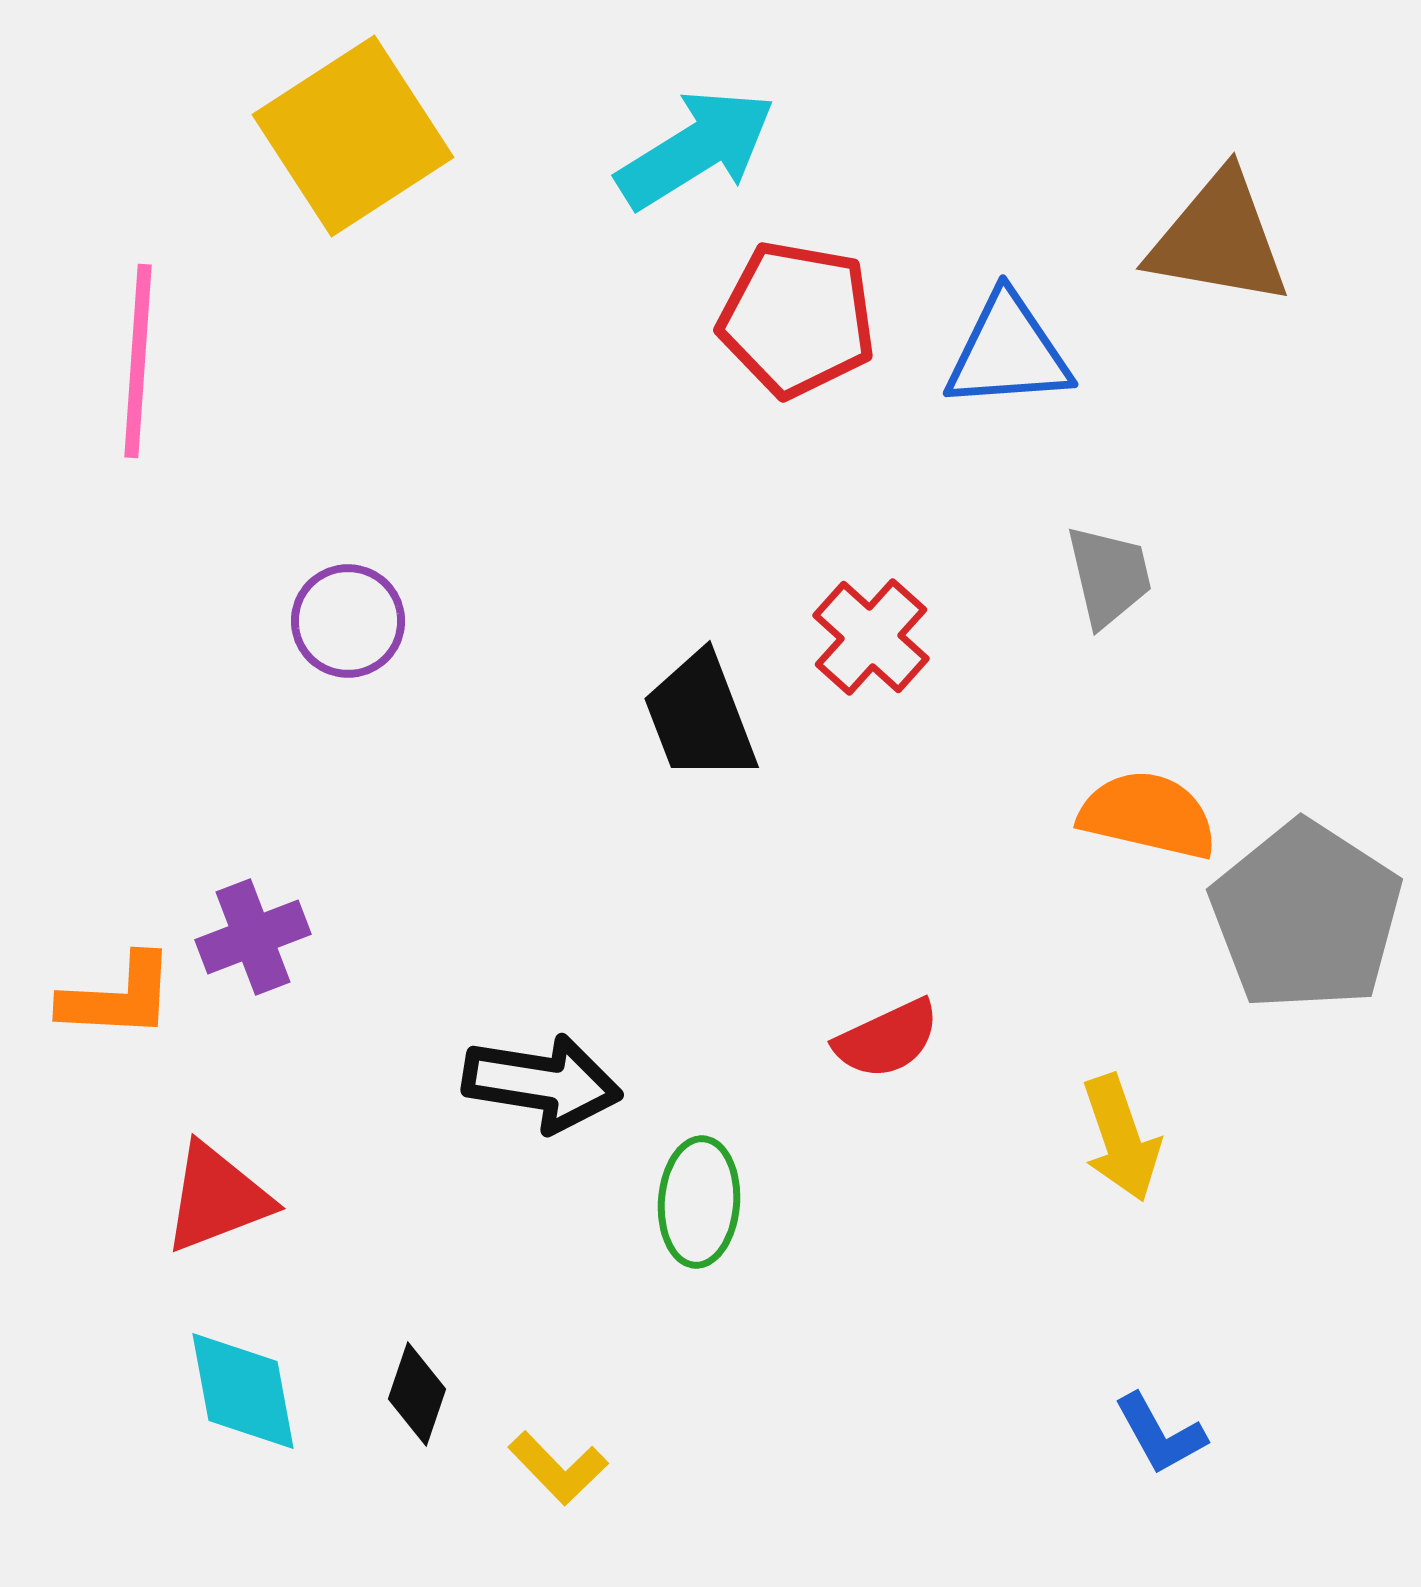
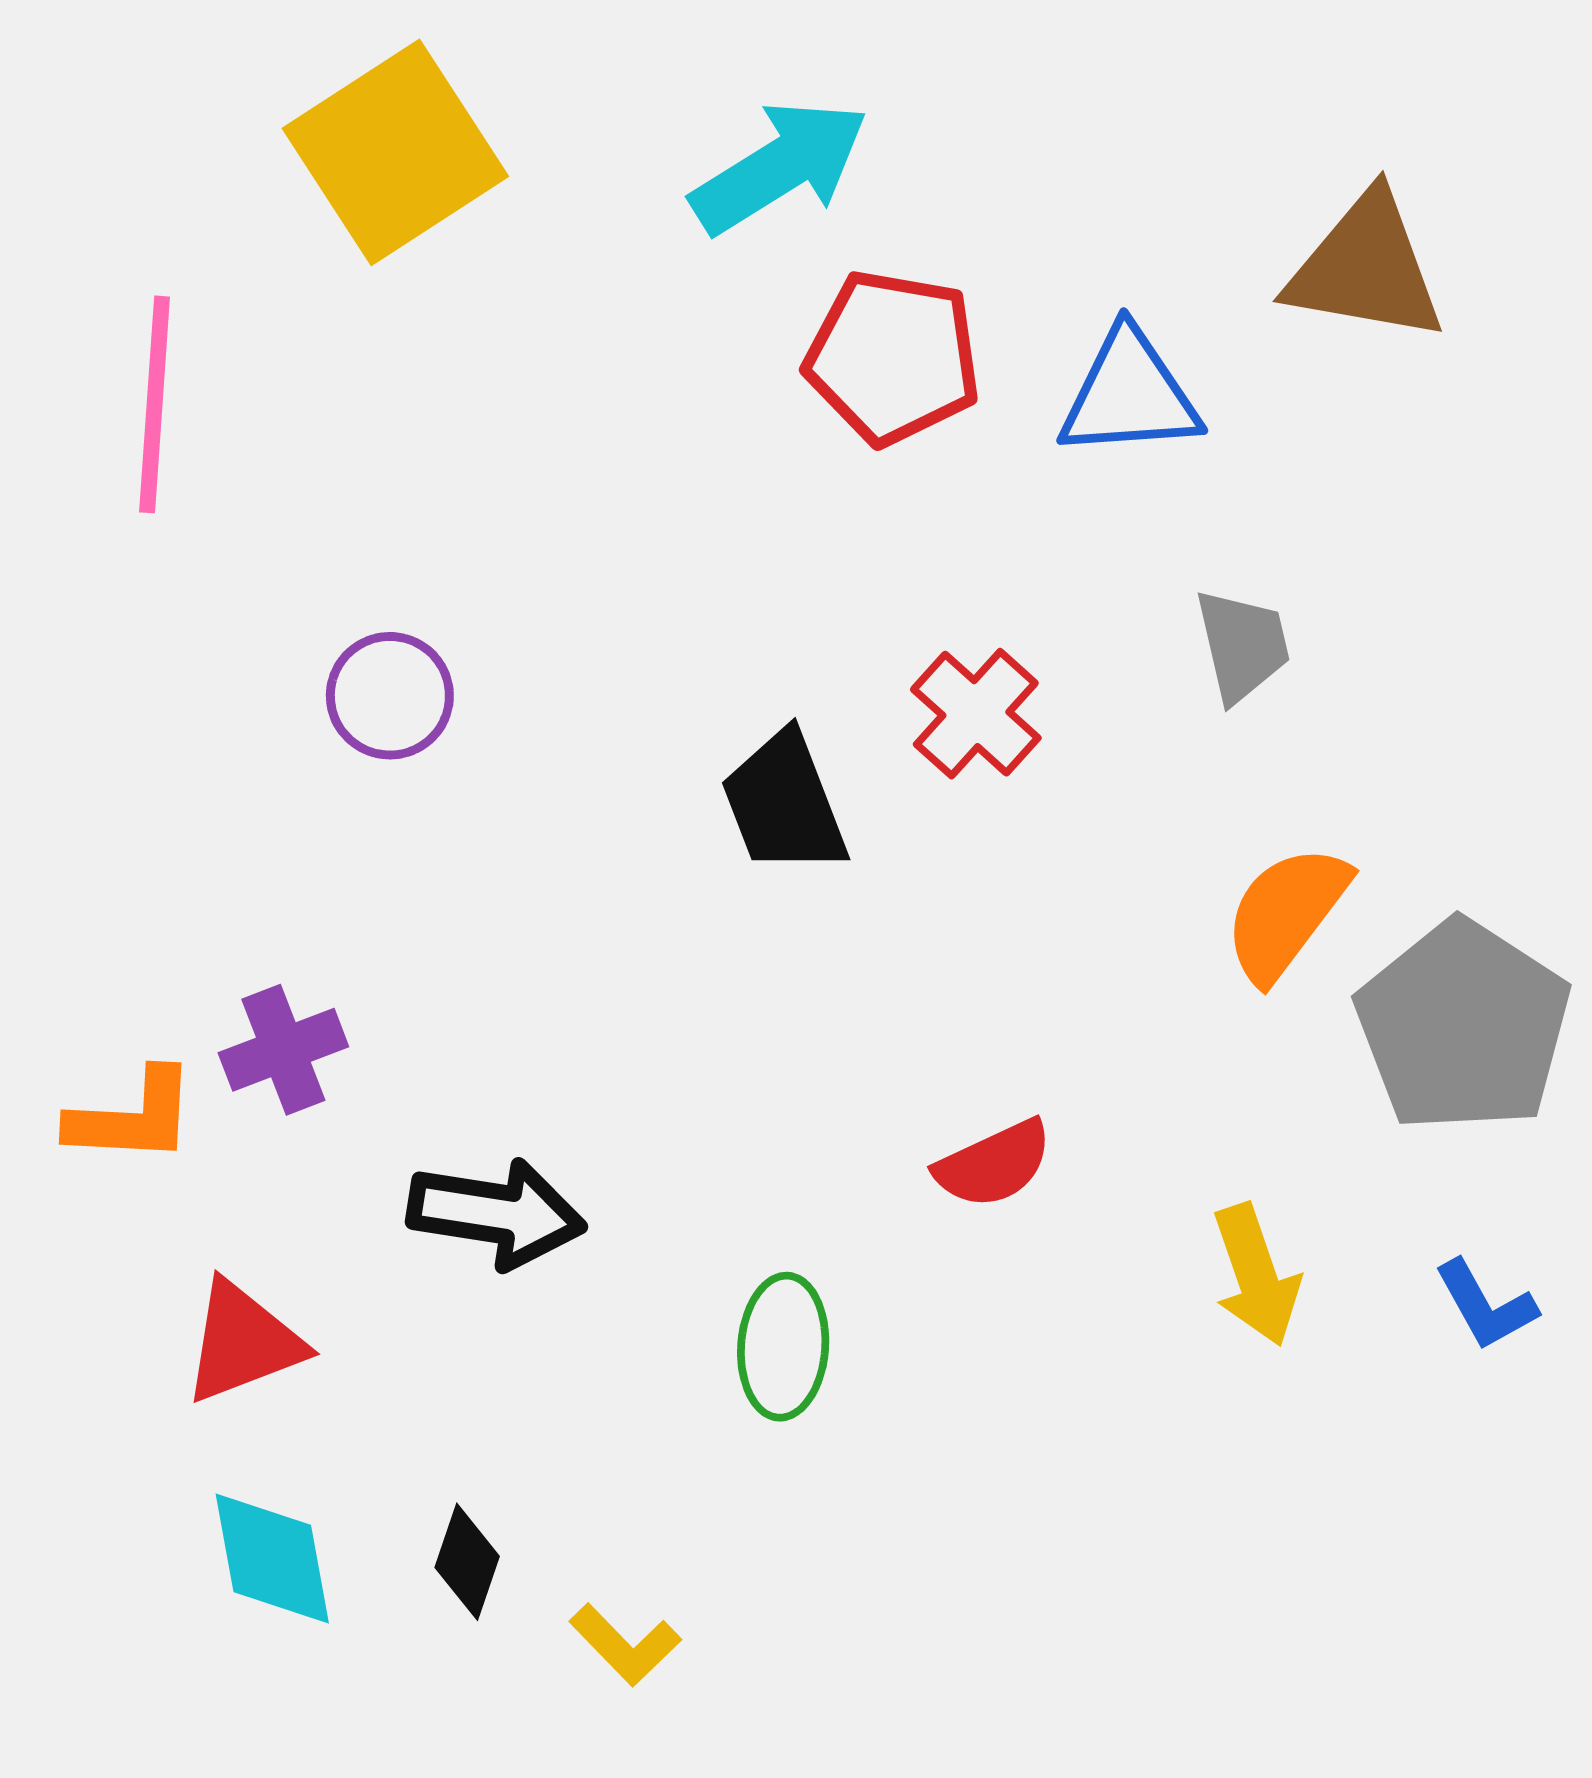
orange semicircle: (1148, 815) -> (1286, 913), turned -66
black arrow: (542, 1083) -> (496, 1213), moved
blue L-shape: (1160, 1434) -> (1486, 1305), moved

